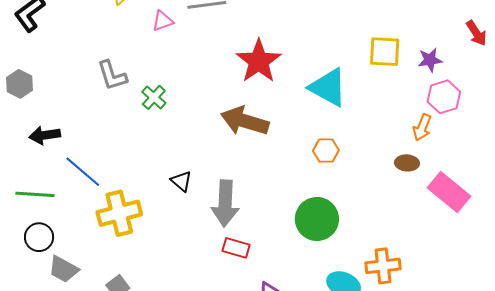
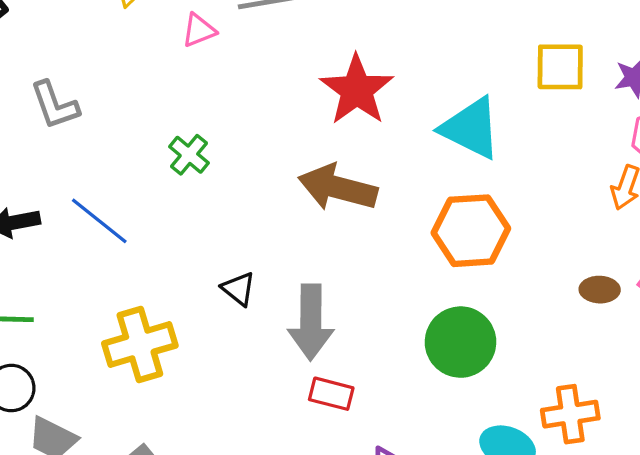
gray L-shape: (112, 75) -> (55, 105), moved
orange hexagon: (326, 151) -> (471, 231), size x1.8
brown ellipse: (407, 163) -> (600, 290), moved
blue line: (83, 172) -> (99, 221), moved

